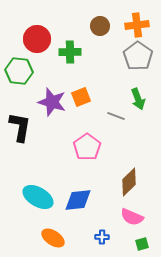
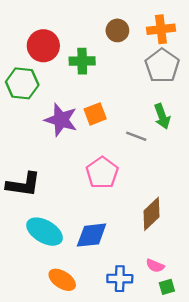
black L-shape: (20, 127) -> (23, 185), moved, turned 88
pink semicircle: (132, 217) -> (155, 266), moved, size x0.7
blue cross: (102, 237) -> (120, 279), size x1.5

